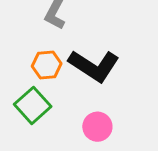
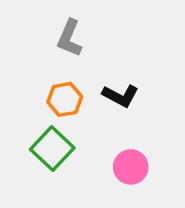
black L-shape: (94, 66) -> (120, 96), size x0.6

